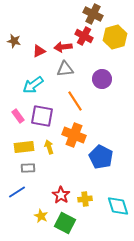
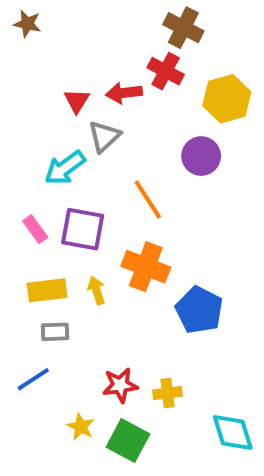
yellow hexagon: (115, 37) -> (227, 99), moved
brown star: (14, 41) -> (27, 24), moved
red triangle: (39, 51) -> (77, 101), turned -32
gray triangle: (65, 69) -> (104, 136), moved, turned -36
red star: (61, 195) -> (120, 385), turned 30
cyan diamond: (118, 206) -> (233, 433), moved

